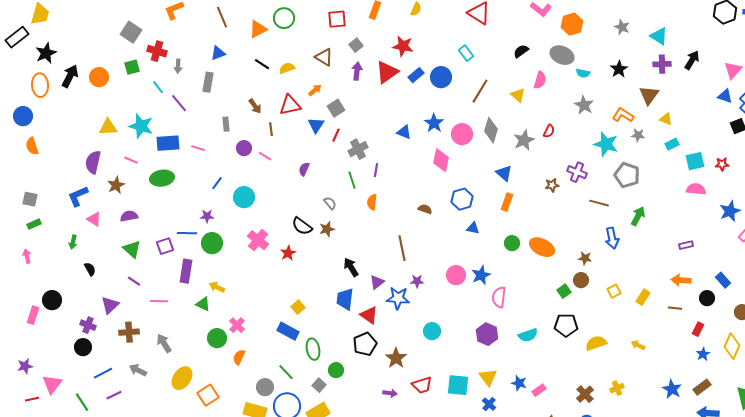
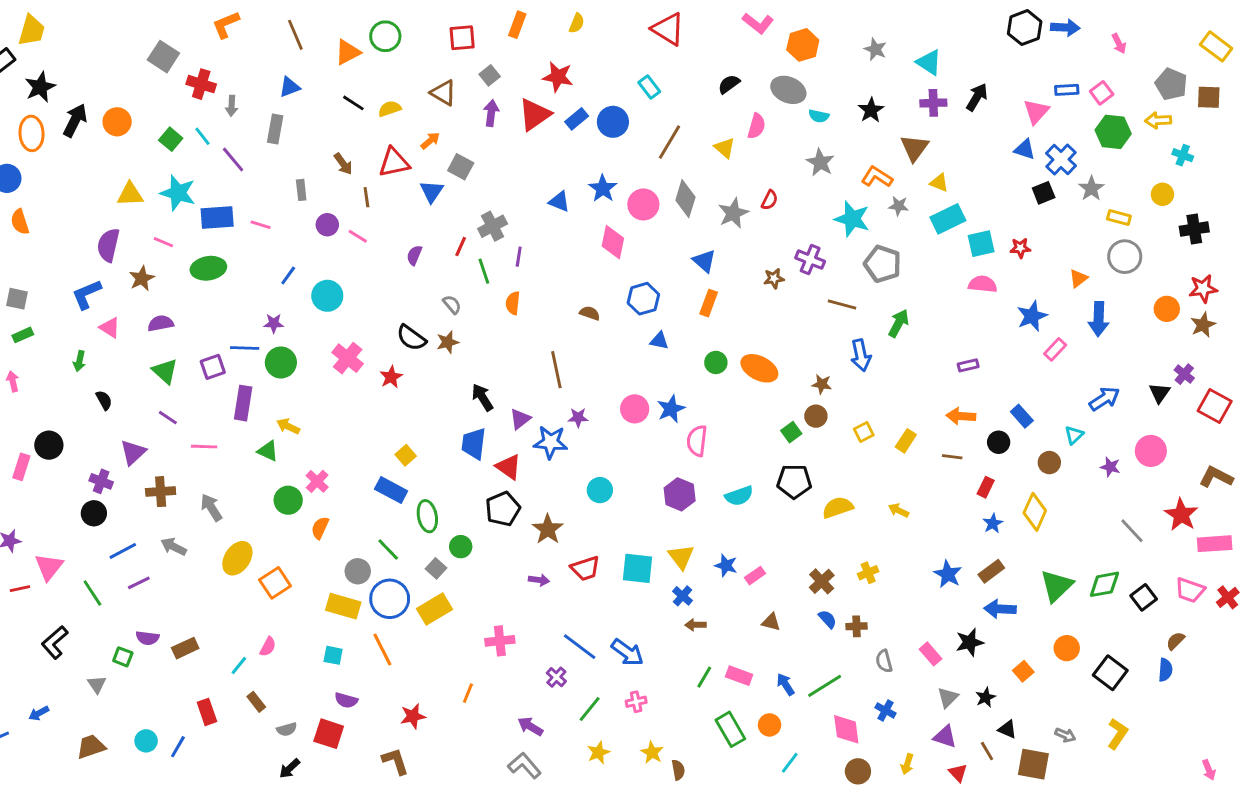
green square: (132, 67) -> (171, 139), moved, turned -35
gray square: (336, 108) -> (461, 167), turned -30
red line: (336, 135) -> (461, 246), moved
cyan rectangle: (672, 144) -> (948, 219), size x1.6

